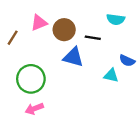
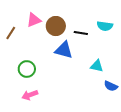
cyan semicircle: (116, 19) -> (105, 26), moved
blue semicircle: (127, 61) -> (111, 86), moved
green circle: (31, 79) -> (27, 69), size x0.7

